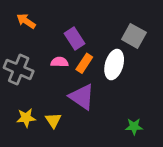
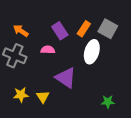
orange arrow: (26, 21) -> (21, 31), moved
orange rectangle: (84, 63) -> (84, 29), moved

